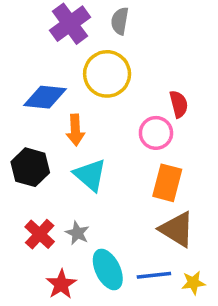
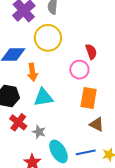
cyan triangle: (90, 175) -> (43, 97), turned -45
brown triangle: (177, 229) -> (97, 124), size x0.7
red cross: (40, 234) -> (18, 122), moved

